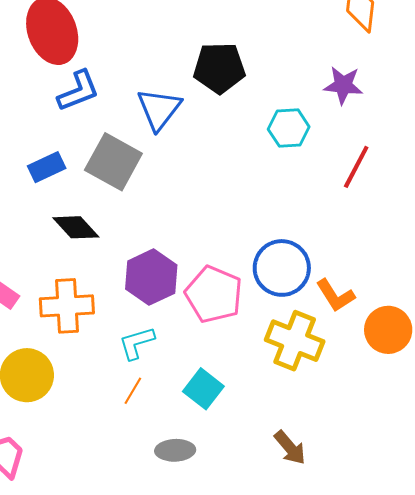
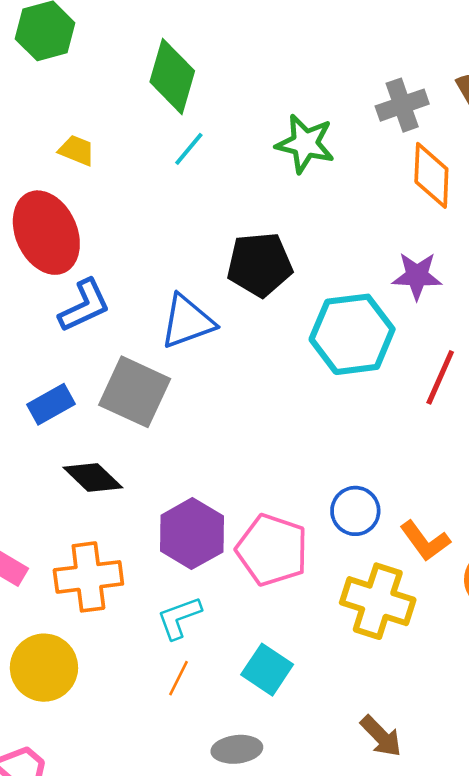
blue triangle: (159, 109) -> (187, 322), turned 36
cyan hexagon: (289, 128) -> (352, 334), size x1.6
blue circle: (282, 268) -> (355, 511), size x0.7

